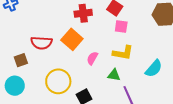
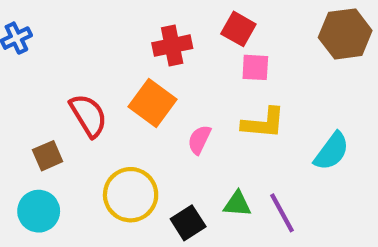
red semicircle: (41, 43) -> (88, 115), turned -120
green triangle: (114, 75) -> (237, 204), moved

